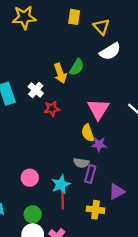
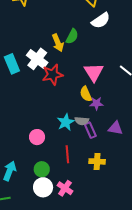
white cross: (36, 90) -> (37, 59), size x1.5
red star: (52, 109) -> (53, 75), size x1.5
purple rectangle: (90, 174) -> (90, 130), turned -35
cyan star: (61, 184) -> (66, 122), moved
purple triangle: (117, 192) -> (115, 128), moved, turned 42

